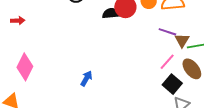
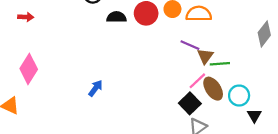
black semicircle: (111, 13) -> (116, 17), moved
pink line: (167, 62) -> (197, 81), moved

